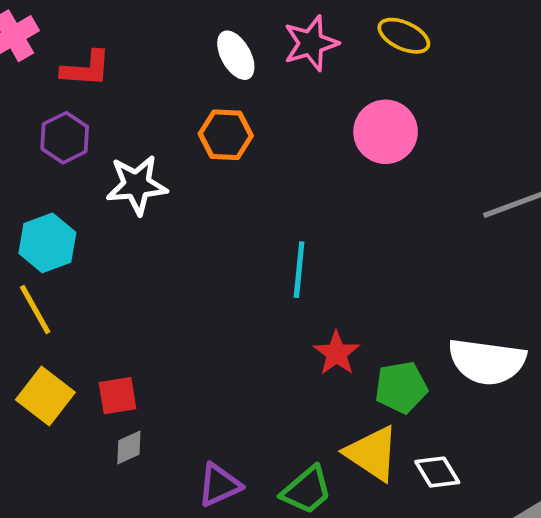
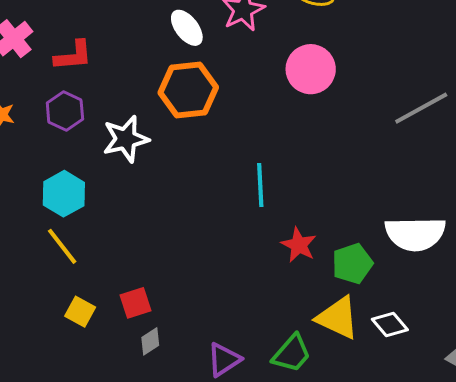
orange hexagon: (226, 135) -> (188, 90), size x1.4
yellow square: (45, 396) -> (80, 312), size x0.7

